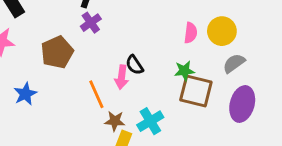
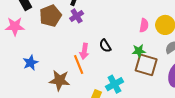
brown pentagon: (57, 52) -> (50, 16), moved
pink arrow: (122, 77) -> (84, 51), moved
brown star: (115, 121) -> (60, 80), moved, size x1.5

